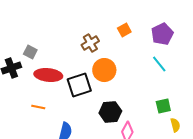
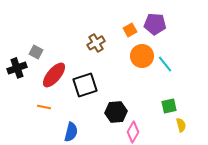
purple pentagon: (162, 34) -> (155, 24), moved, turned 30
orange circle: (104, 70) -> (142, 56), moved
red ellipse: (48, 75) -> (54, 75), turned -56

